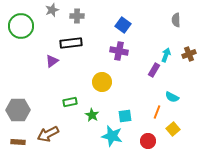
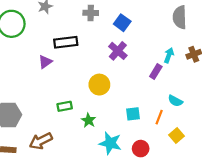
gray cross: (77, 16) -> (91, 13), moved
gray semicircle: (176, 20) -> (180, 17), size x1.5
purple cross: (119, 51) -> (118, 51), turned 30
cyan square: (125, 116) -> (133, 114), moved
red circle: (148, 141) -> (141, 149), moved

